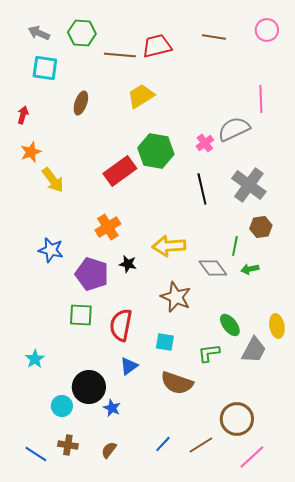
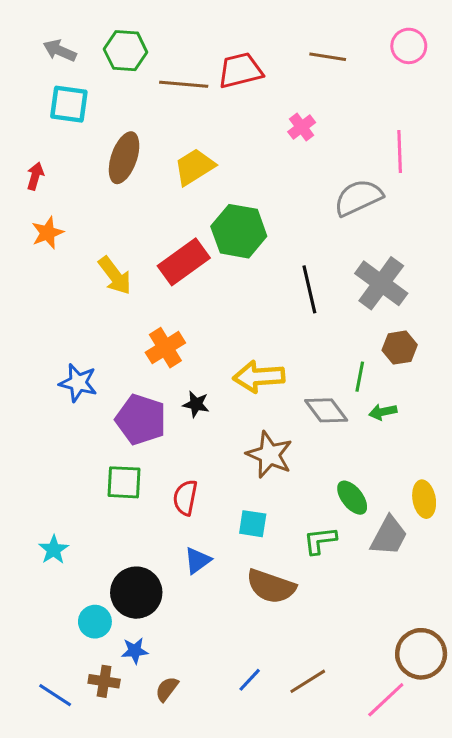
yellow trapezoid: (141, 96) -> (194, 167), moved
brown ellipse: (81, 103) -> (124, 158), size x1.4
pink cross: (205, 143) -> (302, 127), moved
yellow arrow: (53, 180) -> (115, 276), moved
red semicircle: (121, 325) -> (185, 498), size x0.7
blue star: (112, 408) -> (135, 651), moved, turned -30
brown circle: (237, 419) -> (421, 654), moved

